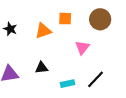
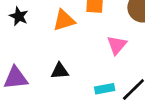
cyan rectangle: (68, 84) -> (105, 89), moved

